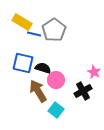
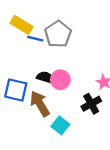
blue square: (23, 63) -> (16, 90), moved
pink circle: (56, 80) -> (60, 80), moved

